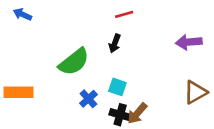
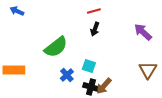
purple arrow: (189, 42) -> (143, 32), turned 48
black arrow: (115, 43) -> (95, 29), moved
brown triangle: (195, 92) -> (148, 70), turned -30

